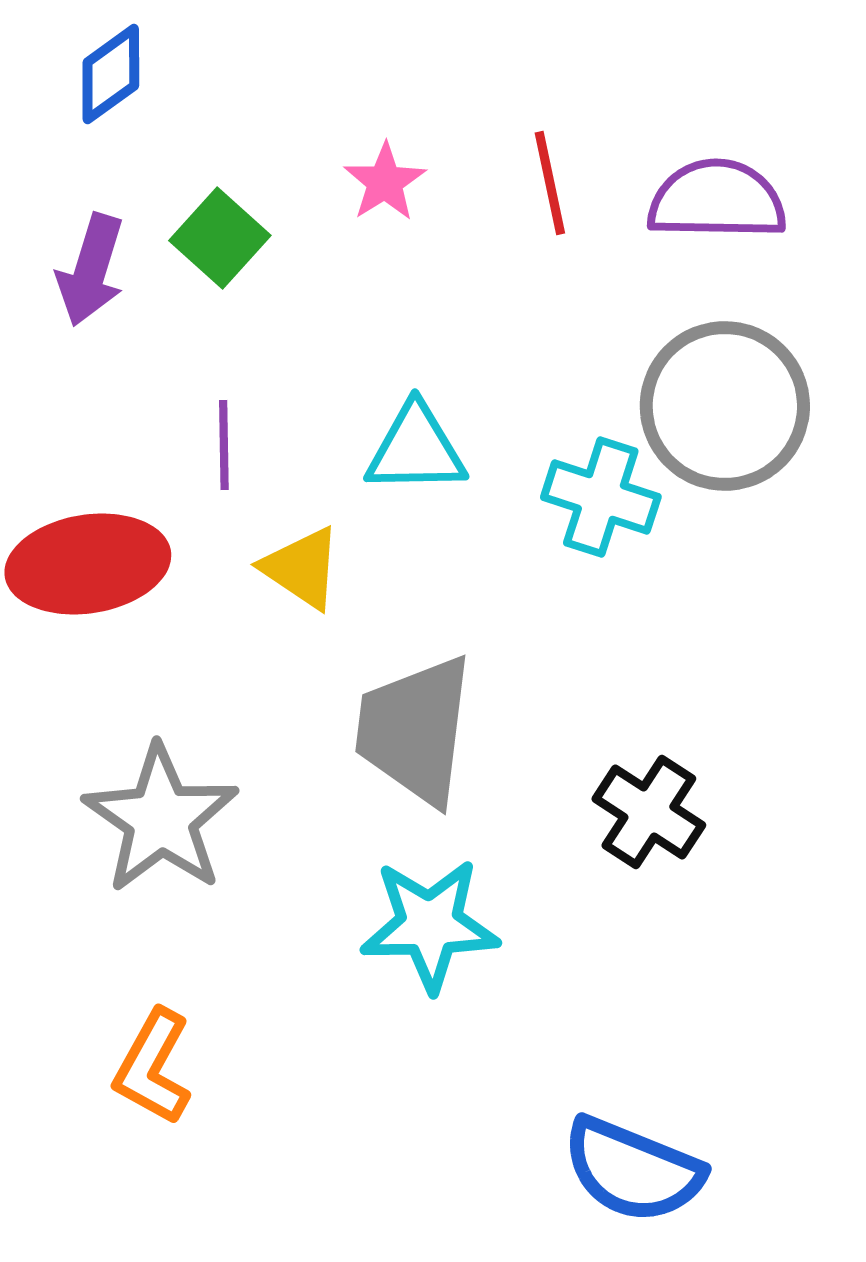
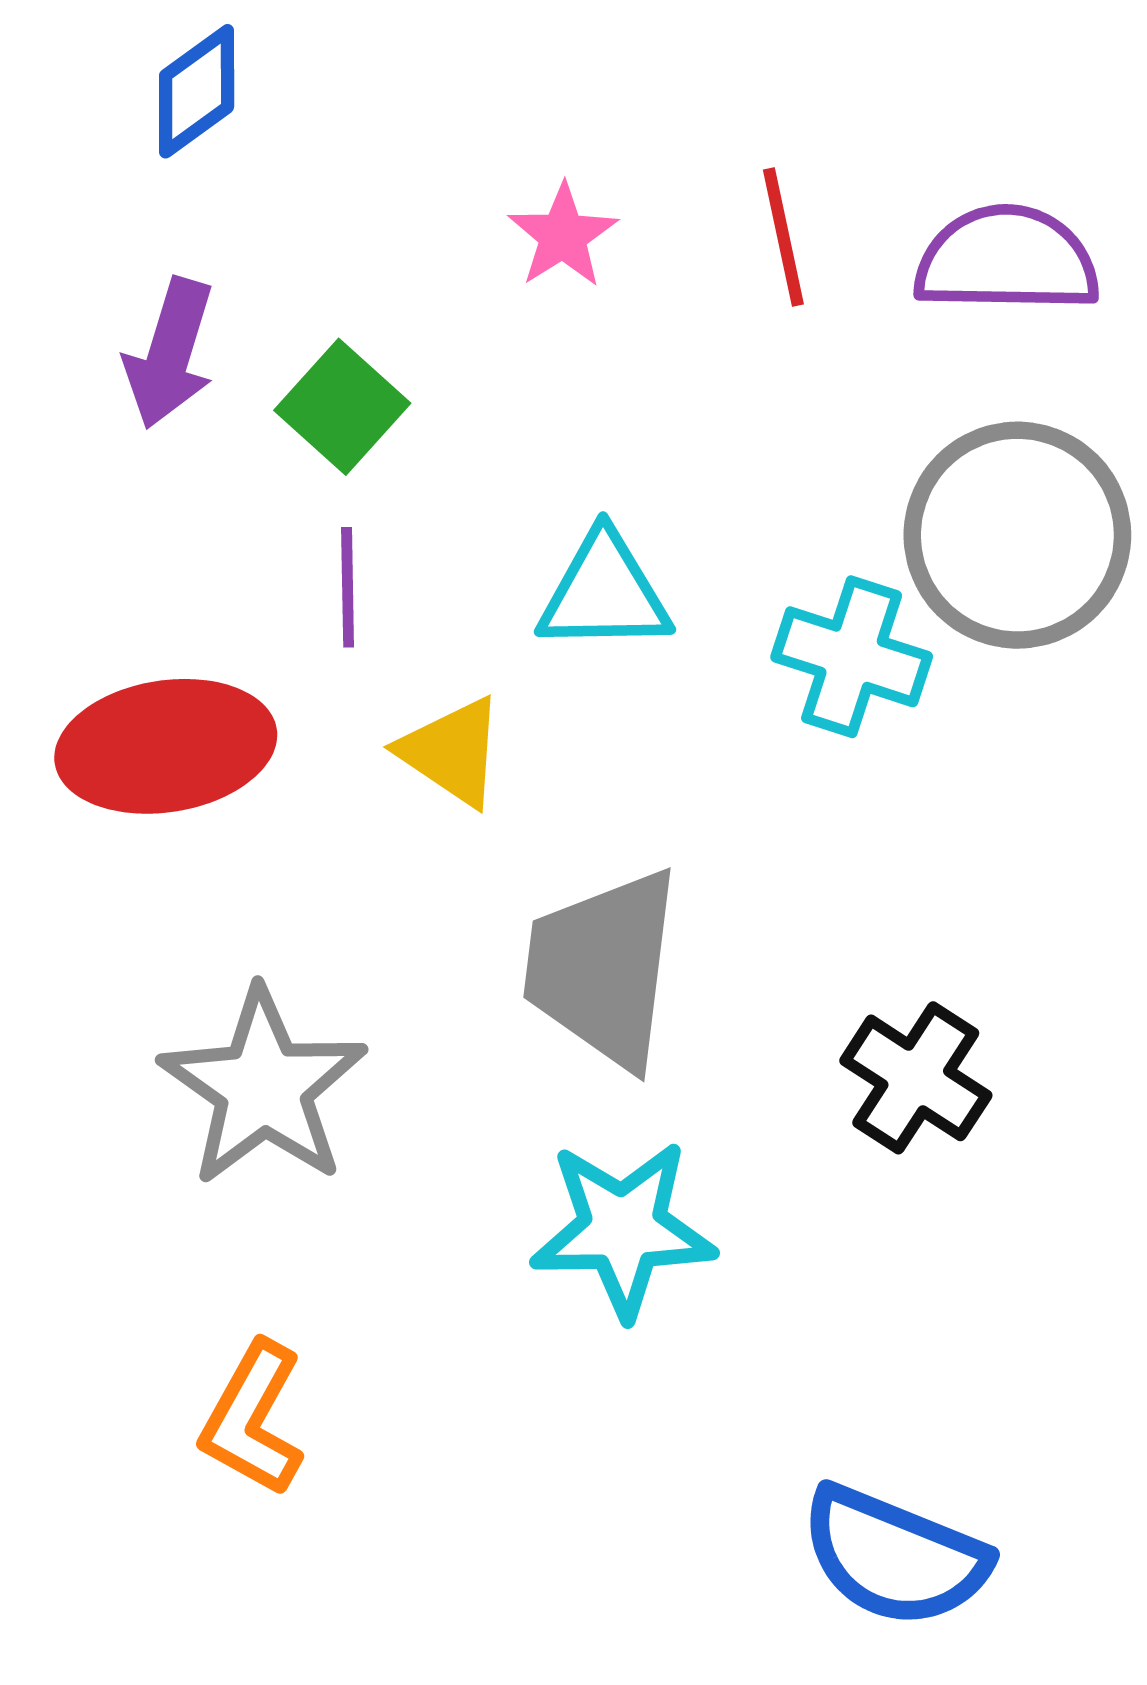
green square: (220, 238) -> (342, 407), moved

